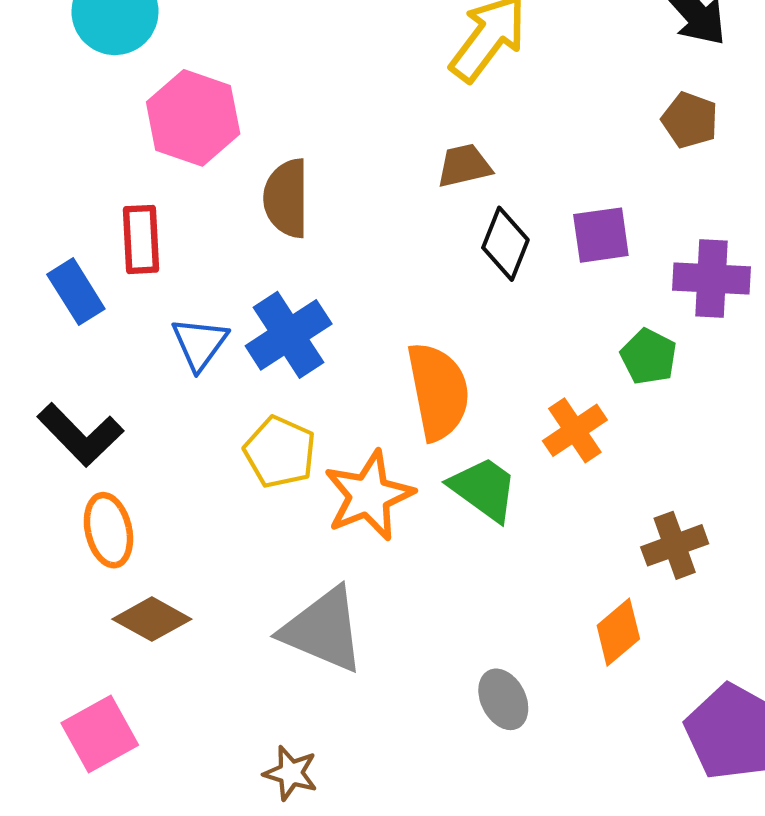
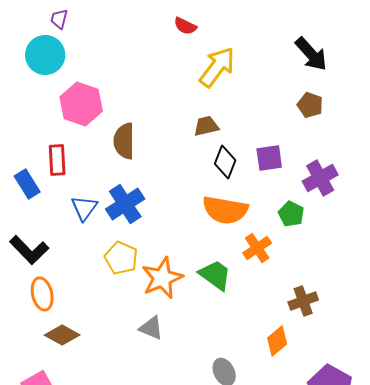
purple cross: (712, 278) -> (320, 178), turned -32
orange semicircle: (438, 391) -> (225, 210), moved, turned 111
gray triangle: (323, 630) -> (151, 328), moved, size x0.6

